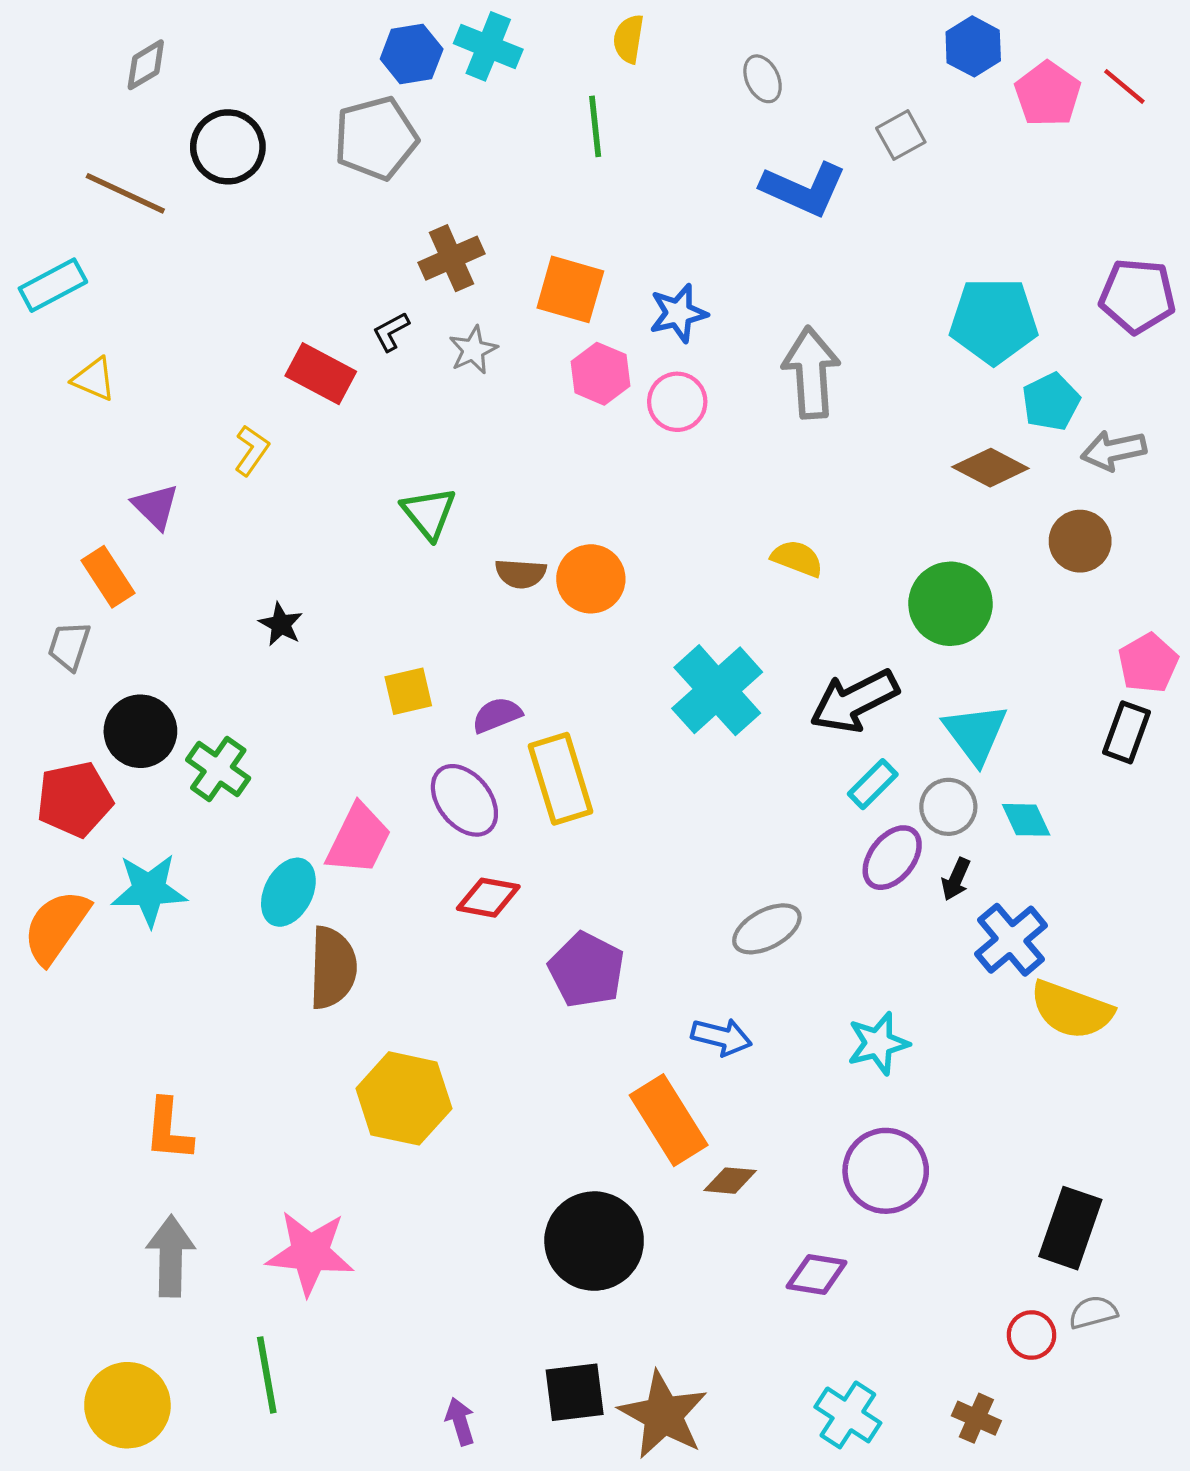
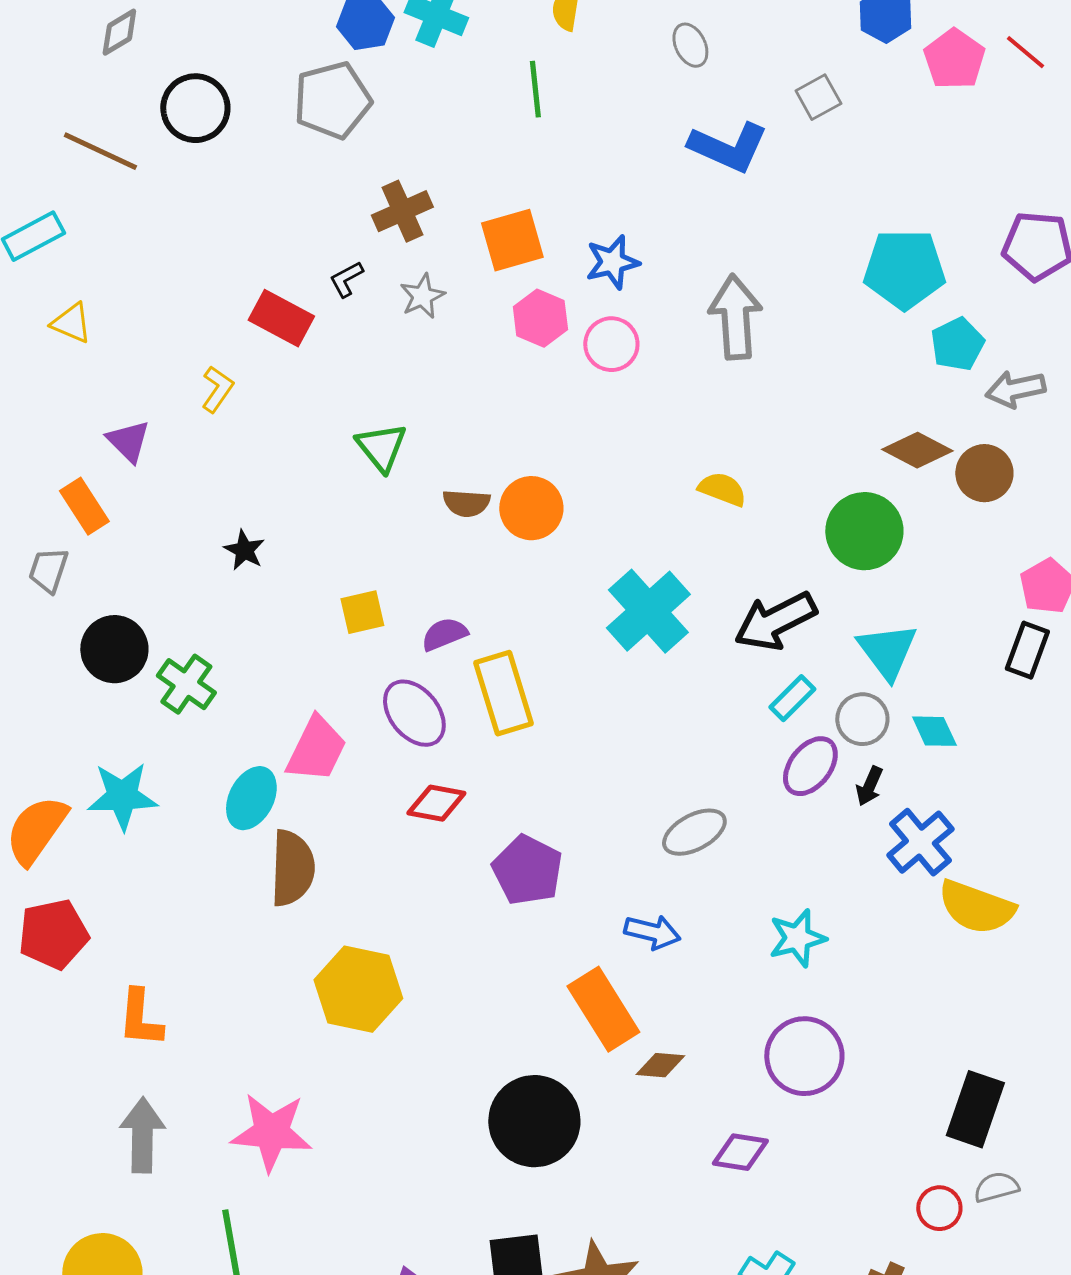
orange square: (570, 289) -> (512, 240), turned -32
brown diamond: (990, 468) -> (917, 450), moved
red pentagon: (75, 799) -> (53, 934), moved

